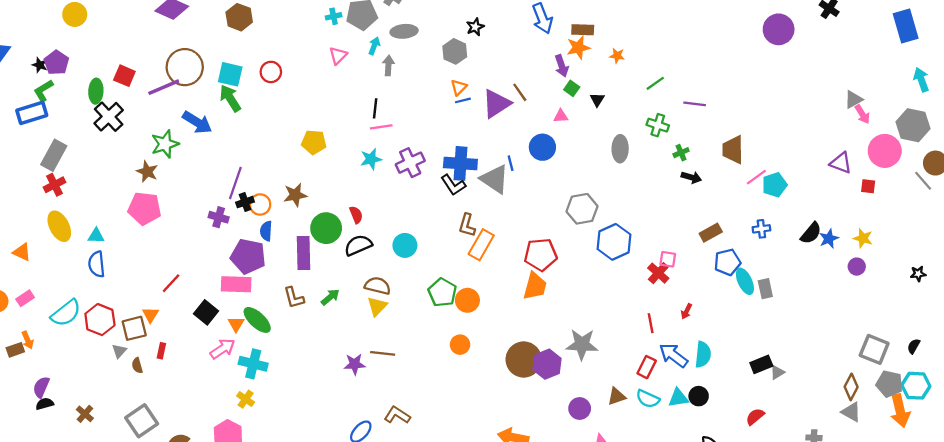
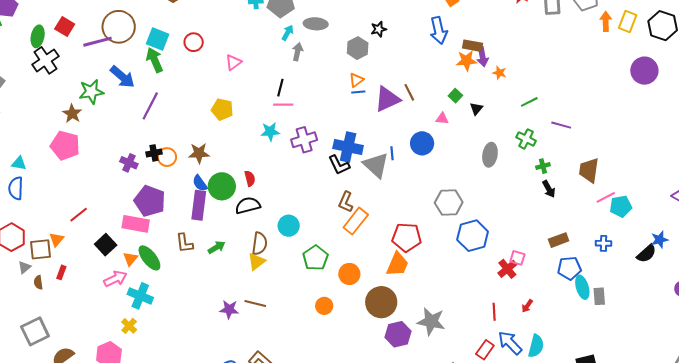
pink triangle: (338, 56) -> (233, 62), moved
purple arrow: (562, 66) -> (483, 57), moved
black arrow: (691, 177) -> (549, 189), turned 36
purple line: (235, 183) -> (150, 106), moved
blue semicircle: (266, 231) -> (200, 183), moved, turned -48
blue star: (829, 239) -> (660, 240), moved
cyan circle: (405, 245) -> (289, 226), moved
brown semicircle: (378, 286) -> (260, 244), turned 75
orange circle: (467, 300) -> (349, 274), moved
brown circle: (524, 359) -> (381, 302), moved

